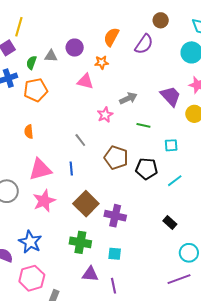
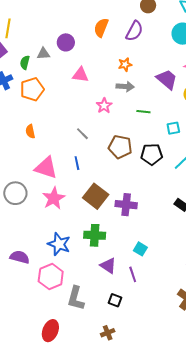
orange star: (102, 62) -> (125, 65), moved
gray arrow: (128, 98) -> (125, 87), turned 36
pink triangle: (40, 169) -> (46, 168), turned 40
blue star: (30, 242) -> (59, 244), moved
cyan square: (115, 254) -> (140, 249), moved, turned 32
purple triangle: (90, 274) -> (108, 266), turned 36

